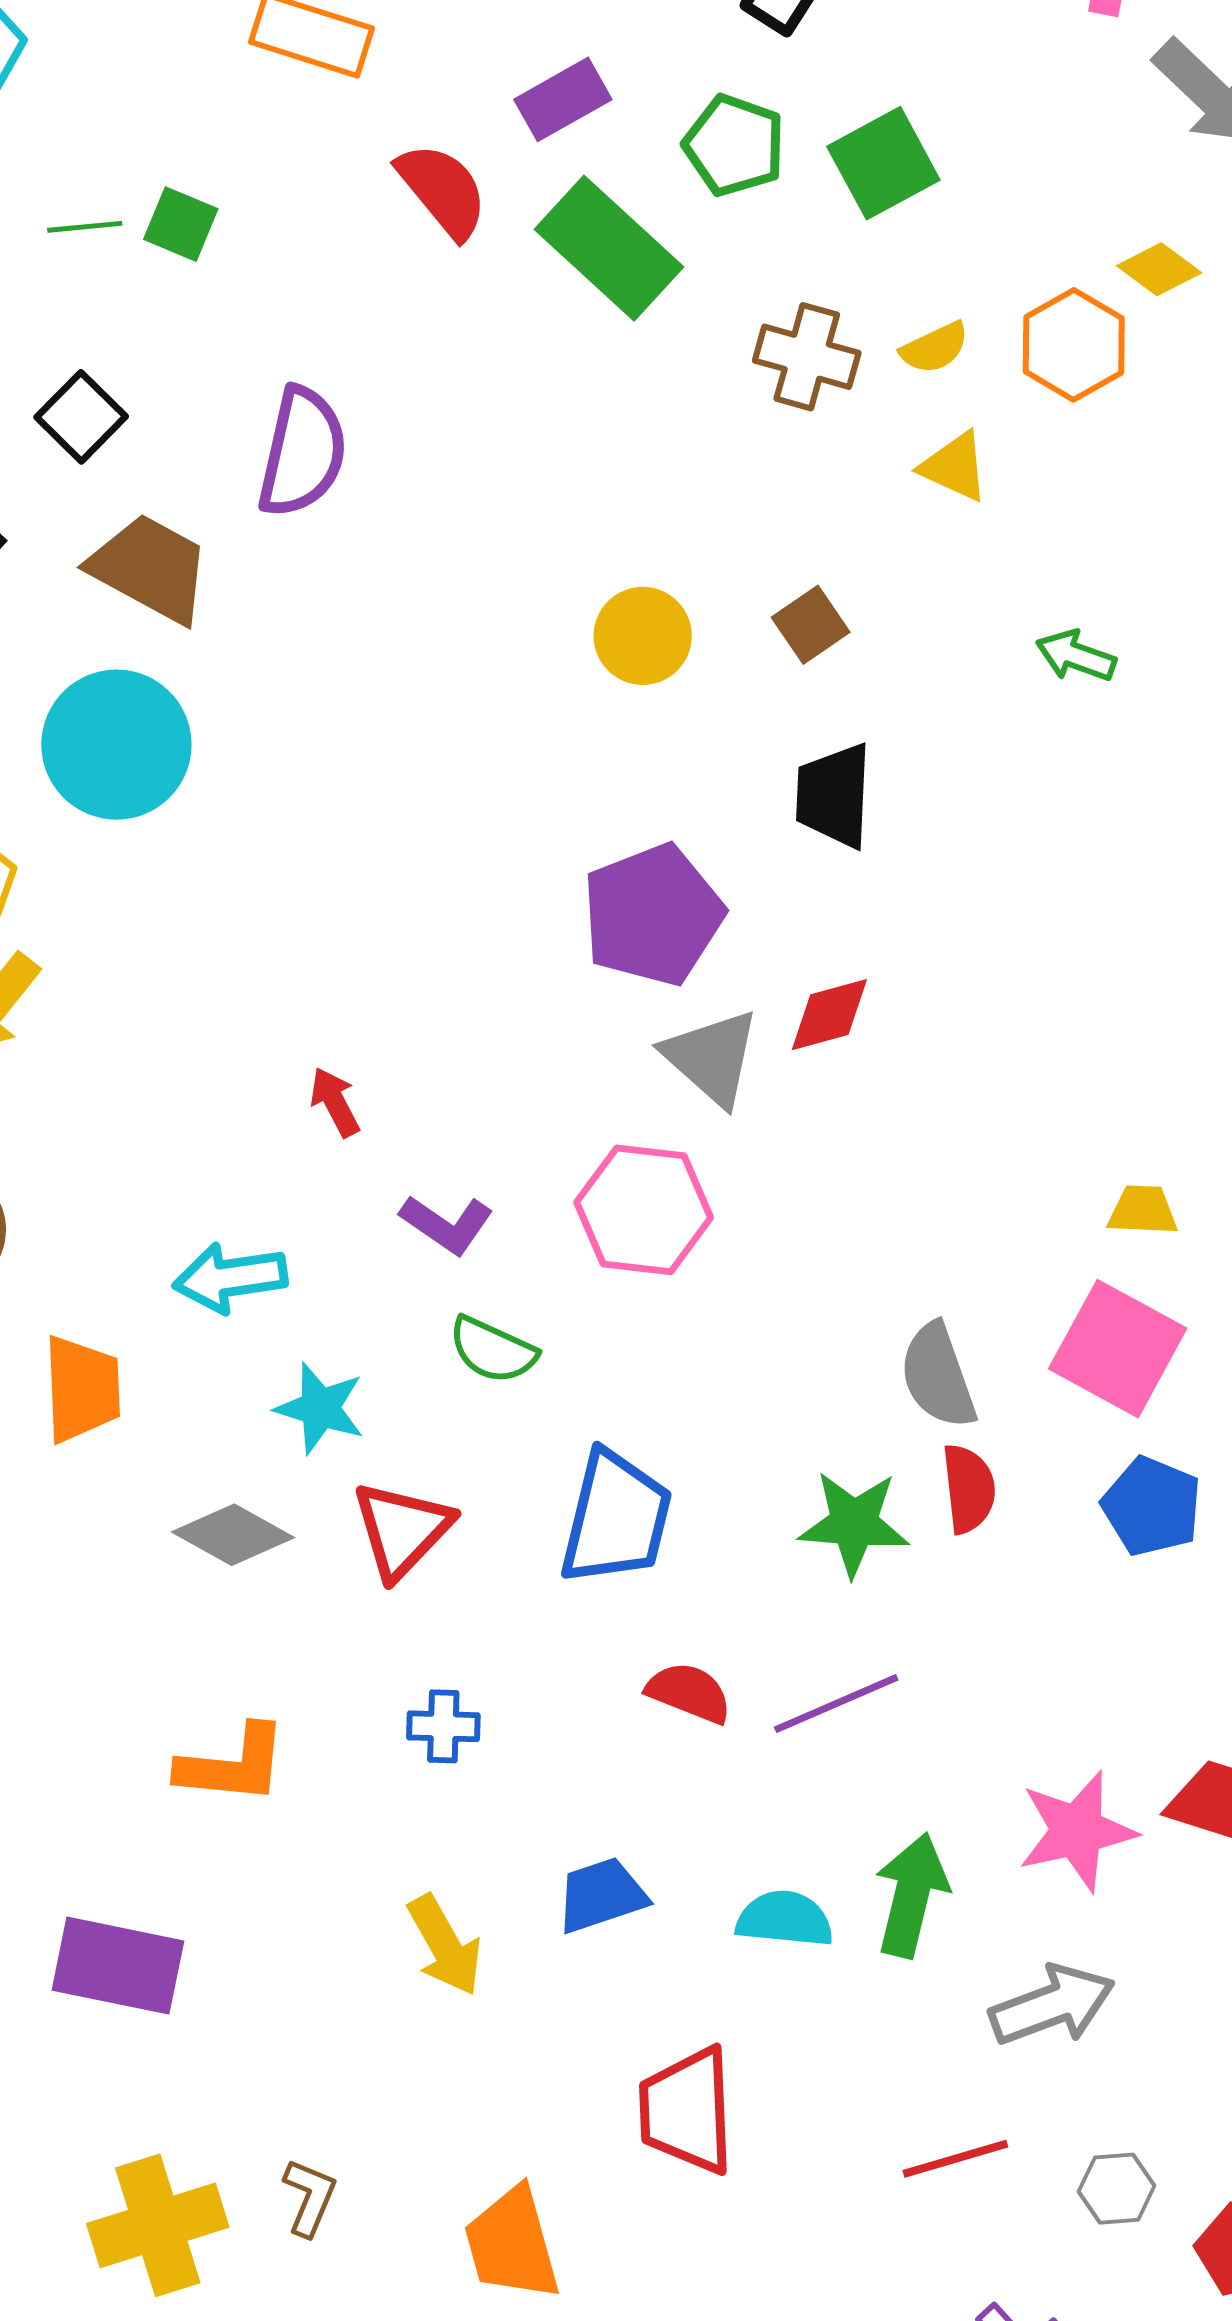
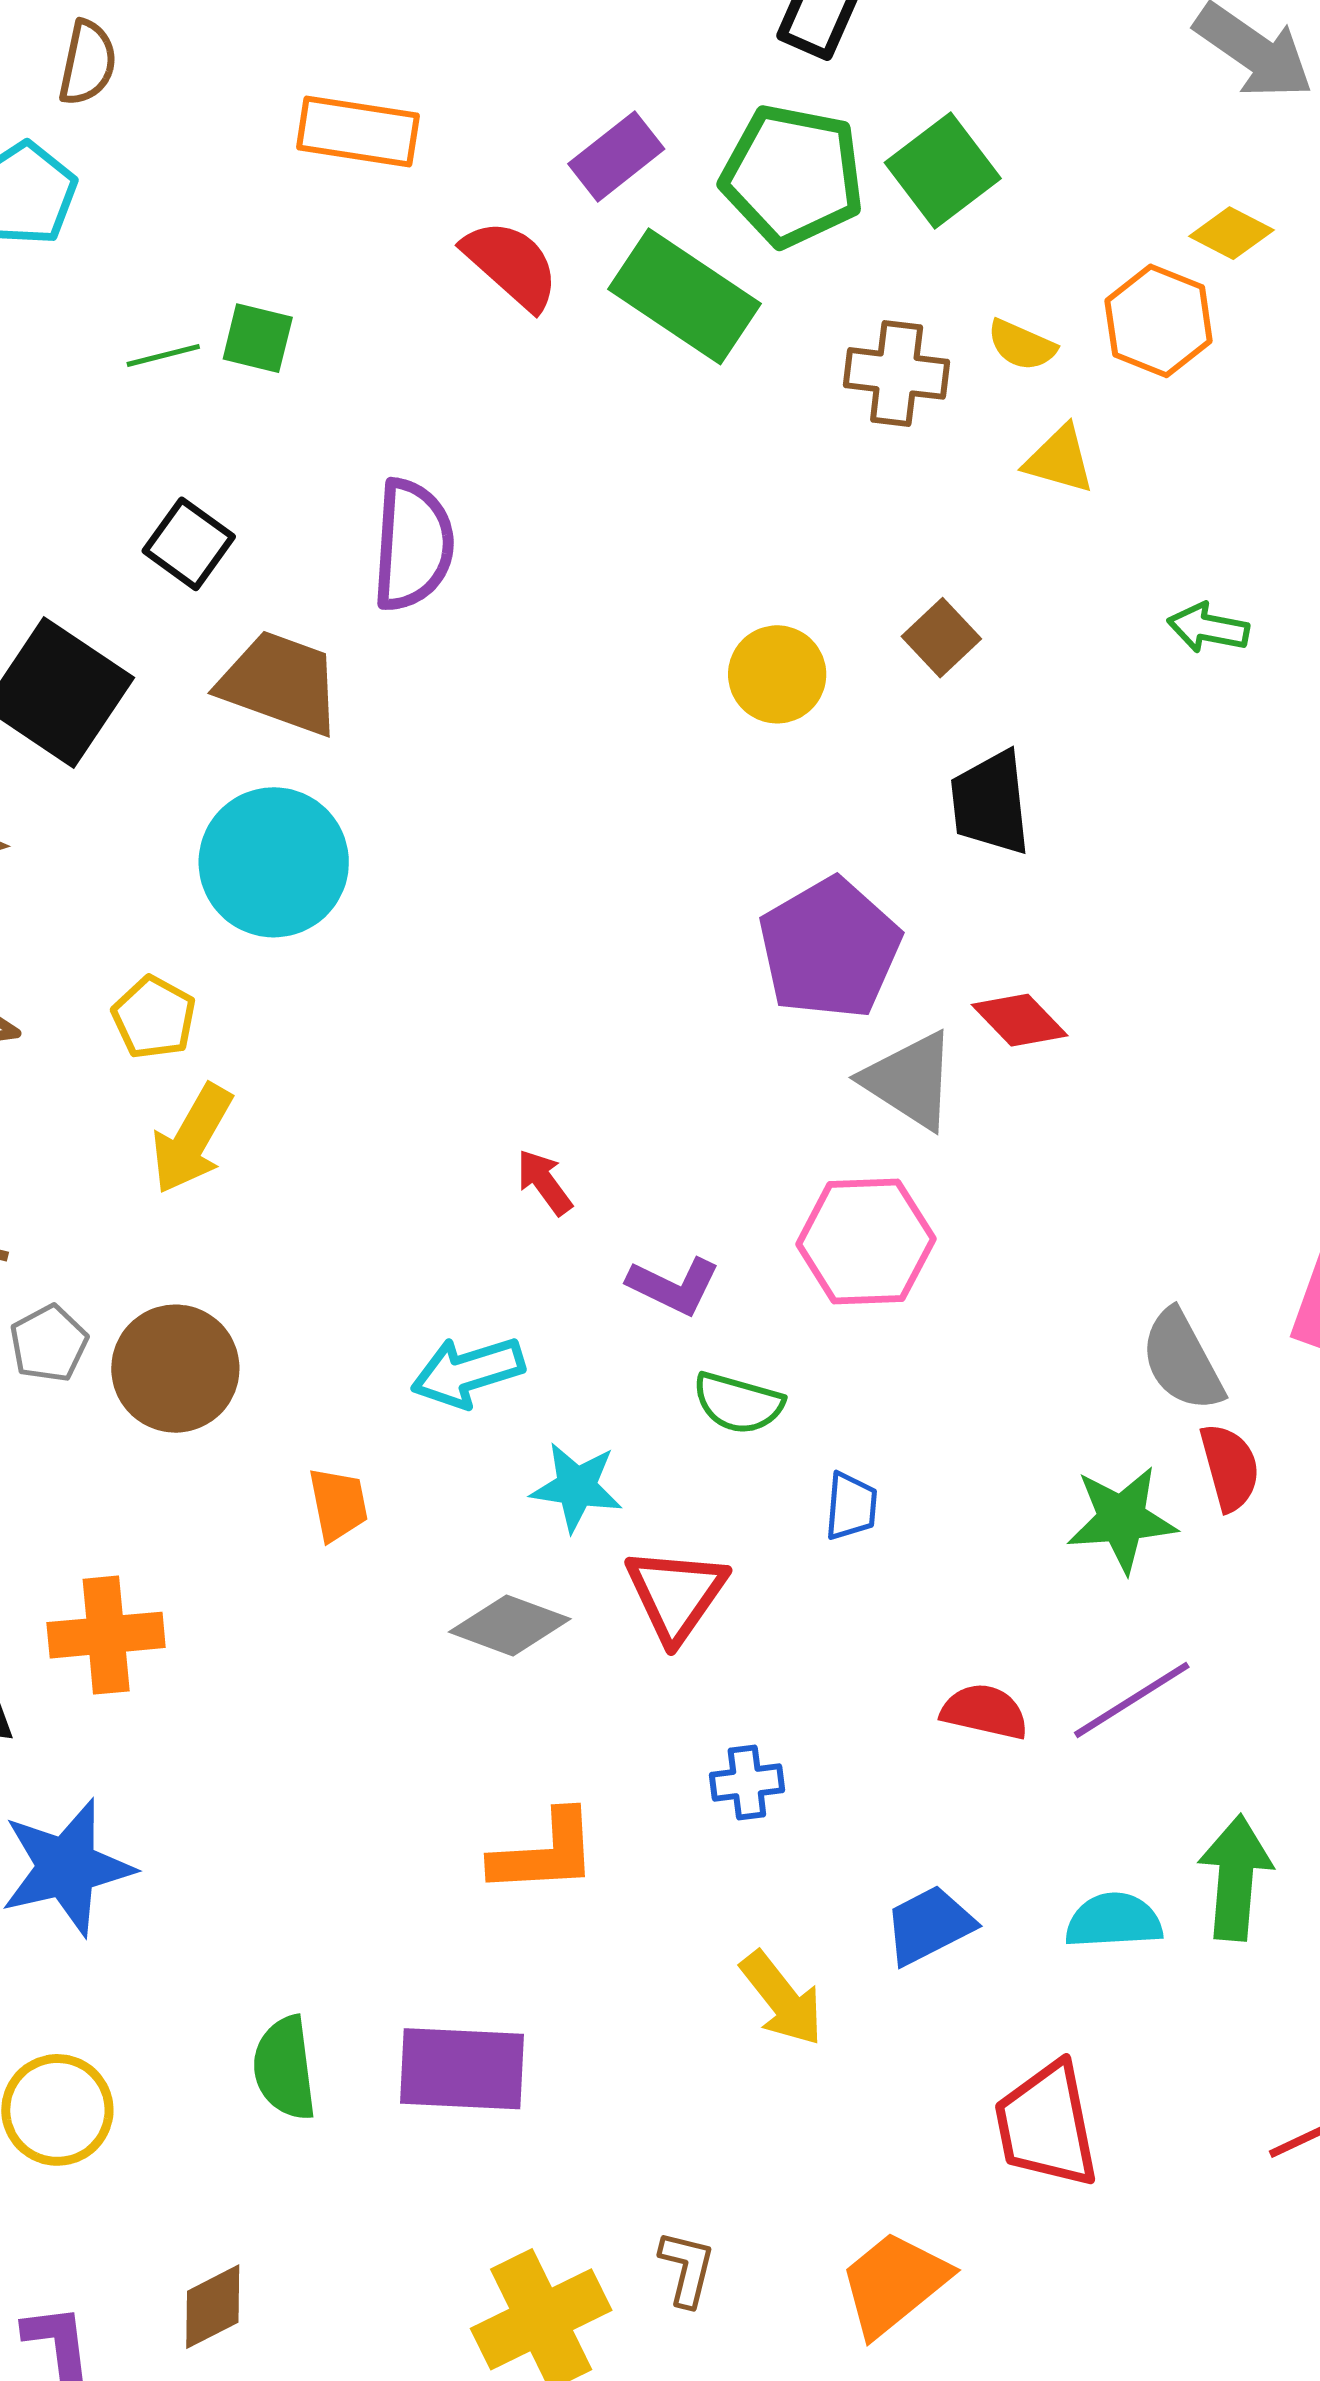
green pentagon: (734, 145) -> (793, 176), size x1.4
yellow semicircle: (935, 348) -> (1022, 345), turned 58
red diamond: (829, 1015) -> (1020, 1020), turned 70
orange trapezoid: (82, 1389) -> (338, 1504), size x0.7
blue trapezoid: (616, 1518) -> (851, 1506), moved, size x0.5
orange trapezoid: (512, 2244) -> (894, 2283), turned 75

